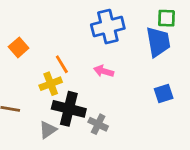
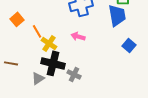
orange line: (62, 64) -> (37, 31), moved
yellow cross: (51, 84) -> (49, 43), moved, turned -35
blue square: (164, 93) -> (129, 45), moved, turned -32

